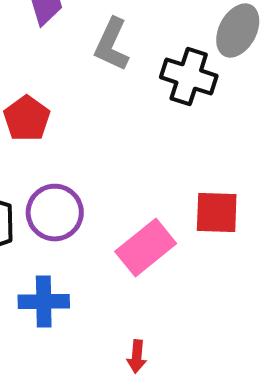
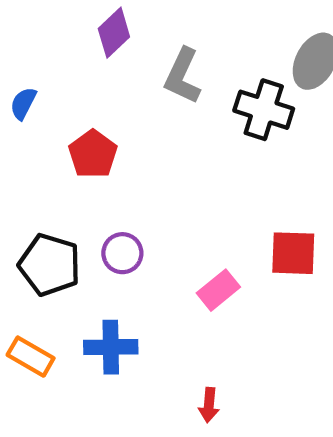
purple circle: (55, 212) -> (122, 253), size x0.7
pink rectangle: (146, 248) -> (218, 290), size x0.7

